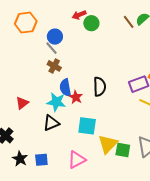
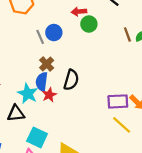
blue circle: (55, 37) -> (54, 33), moved
brown cross: (54, 66) -> (47, 64), moved
black semicircle: (100, 87) -> (71, 80), moved
cyan square: (87, 126) -> (37, 137), moved

